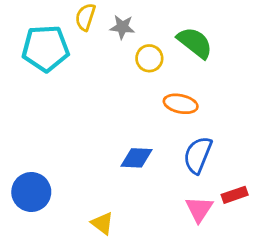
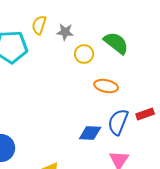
blue diamond: (137, 158) -> (90, 133), moved
red rectangle: (235, 195) -> (145, 114), moved

